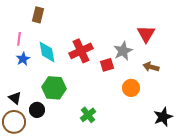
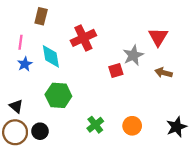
red cross: (81, 51) -> (83, 38), moved
orange circle: (131, 88) -> (132, 126), moved
black circle: (37, 110) -> (40, 131), moved

